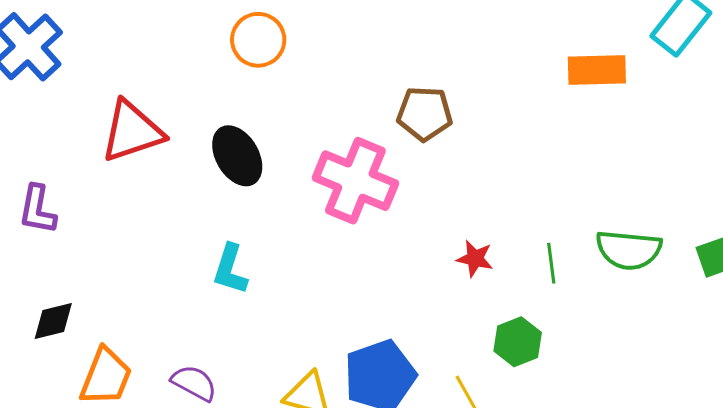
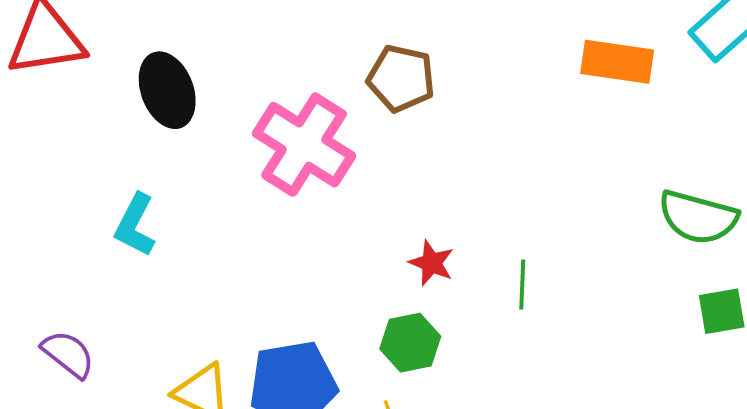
green semicircle: (629, 250) -> (698, 217), moved
green hexagon: (518, 342) -> (410, 343), moved

